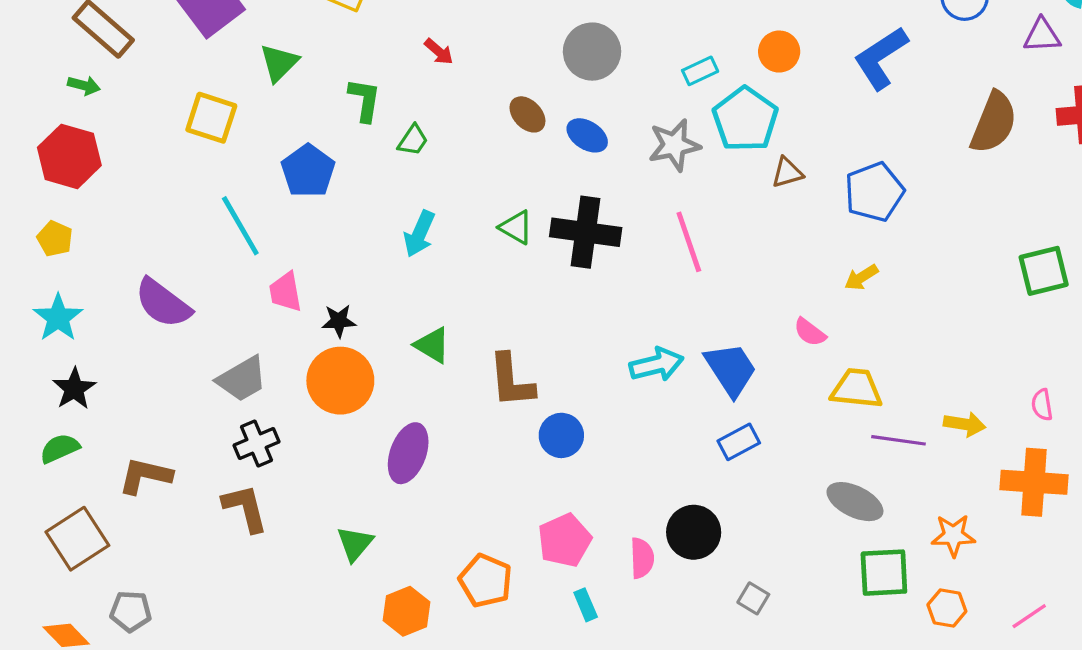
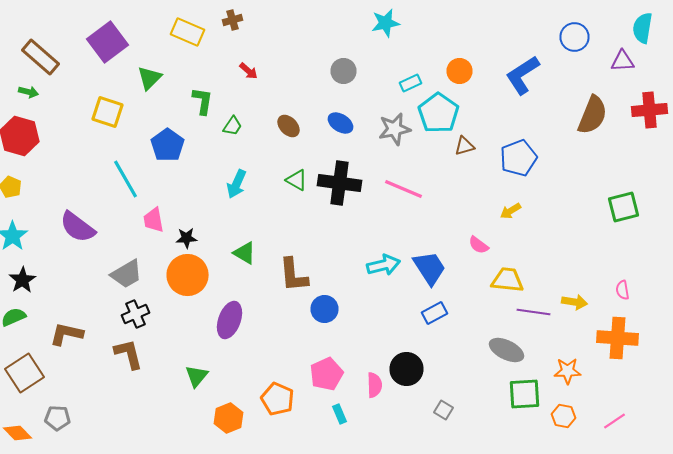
gray circle: (592, 52) -> (344, 71), size x0.7
brown ellipse: (527, 114) -> (288, 126), moved
pink line: (689, 242) -> (404, 189), turned -48

